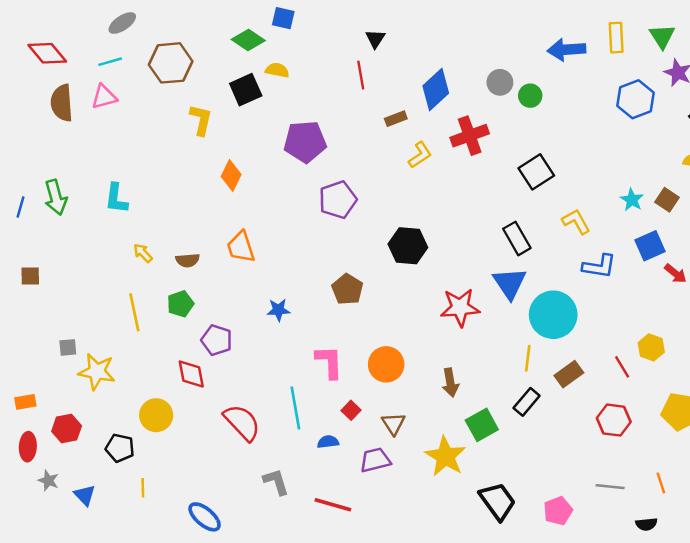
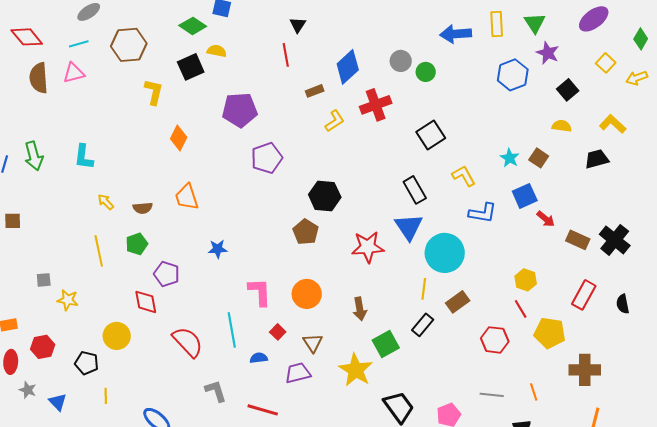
brown pentagon: (347, 289) -> (306, 232), moved
red line: (622, 367) -> (521, 309), moved
yellow star: (97, 372) -> (68, 300), size x0.7

